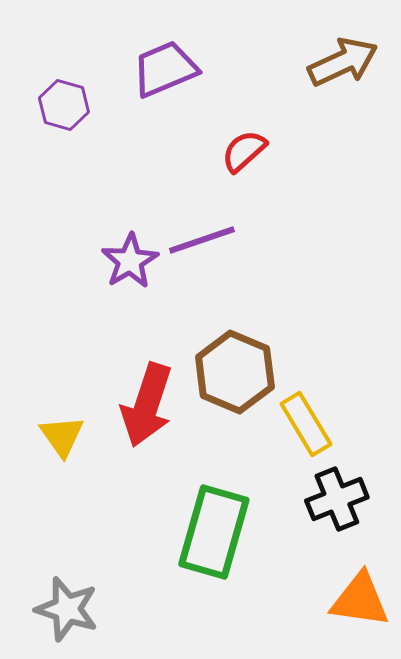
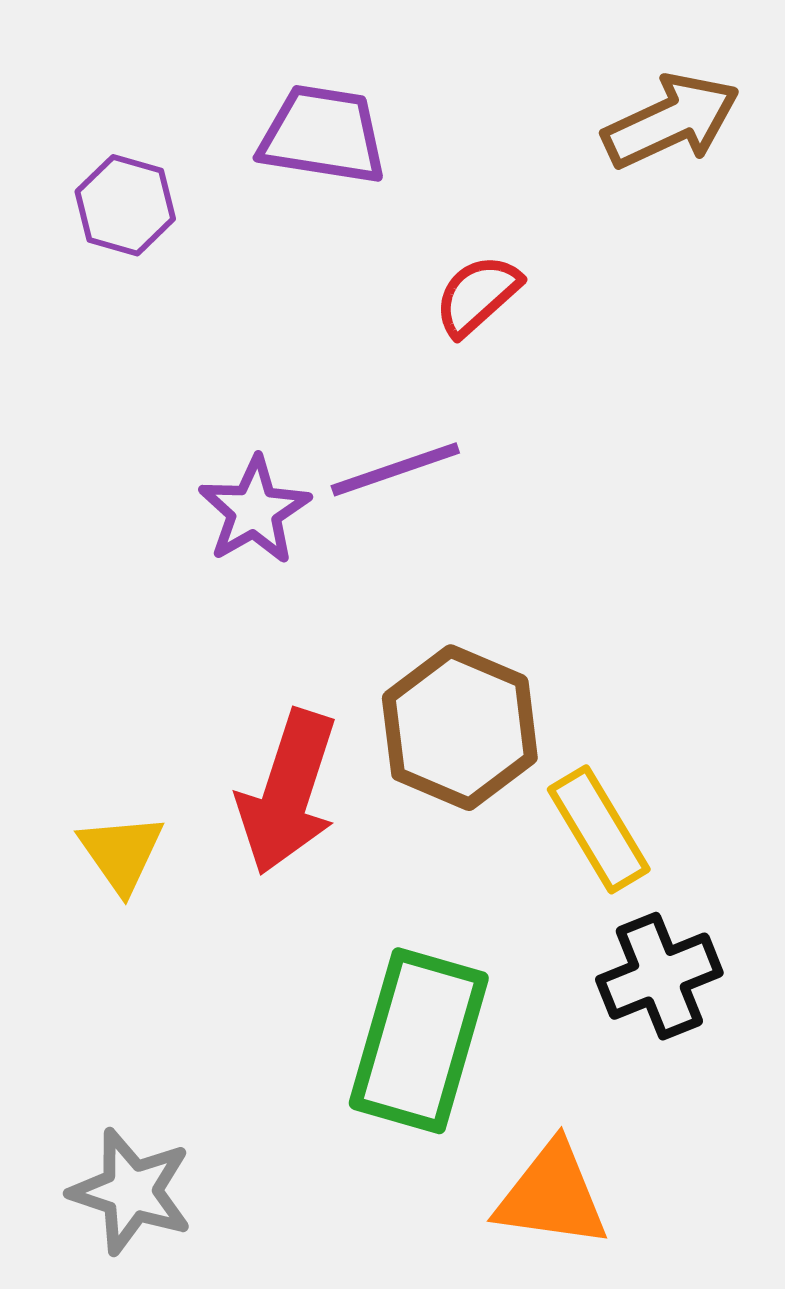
purple trapezoid: (165, 69) -> (323, 135), turned 32
orange triangle: (360, 600) -> (552, 1195), moved

